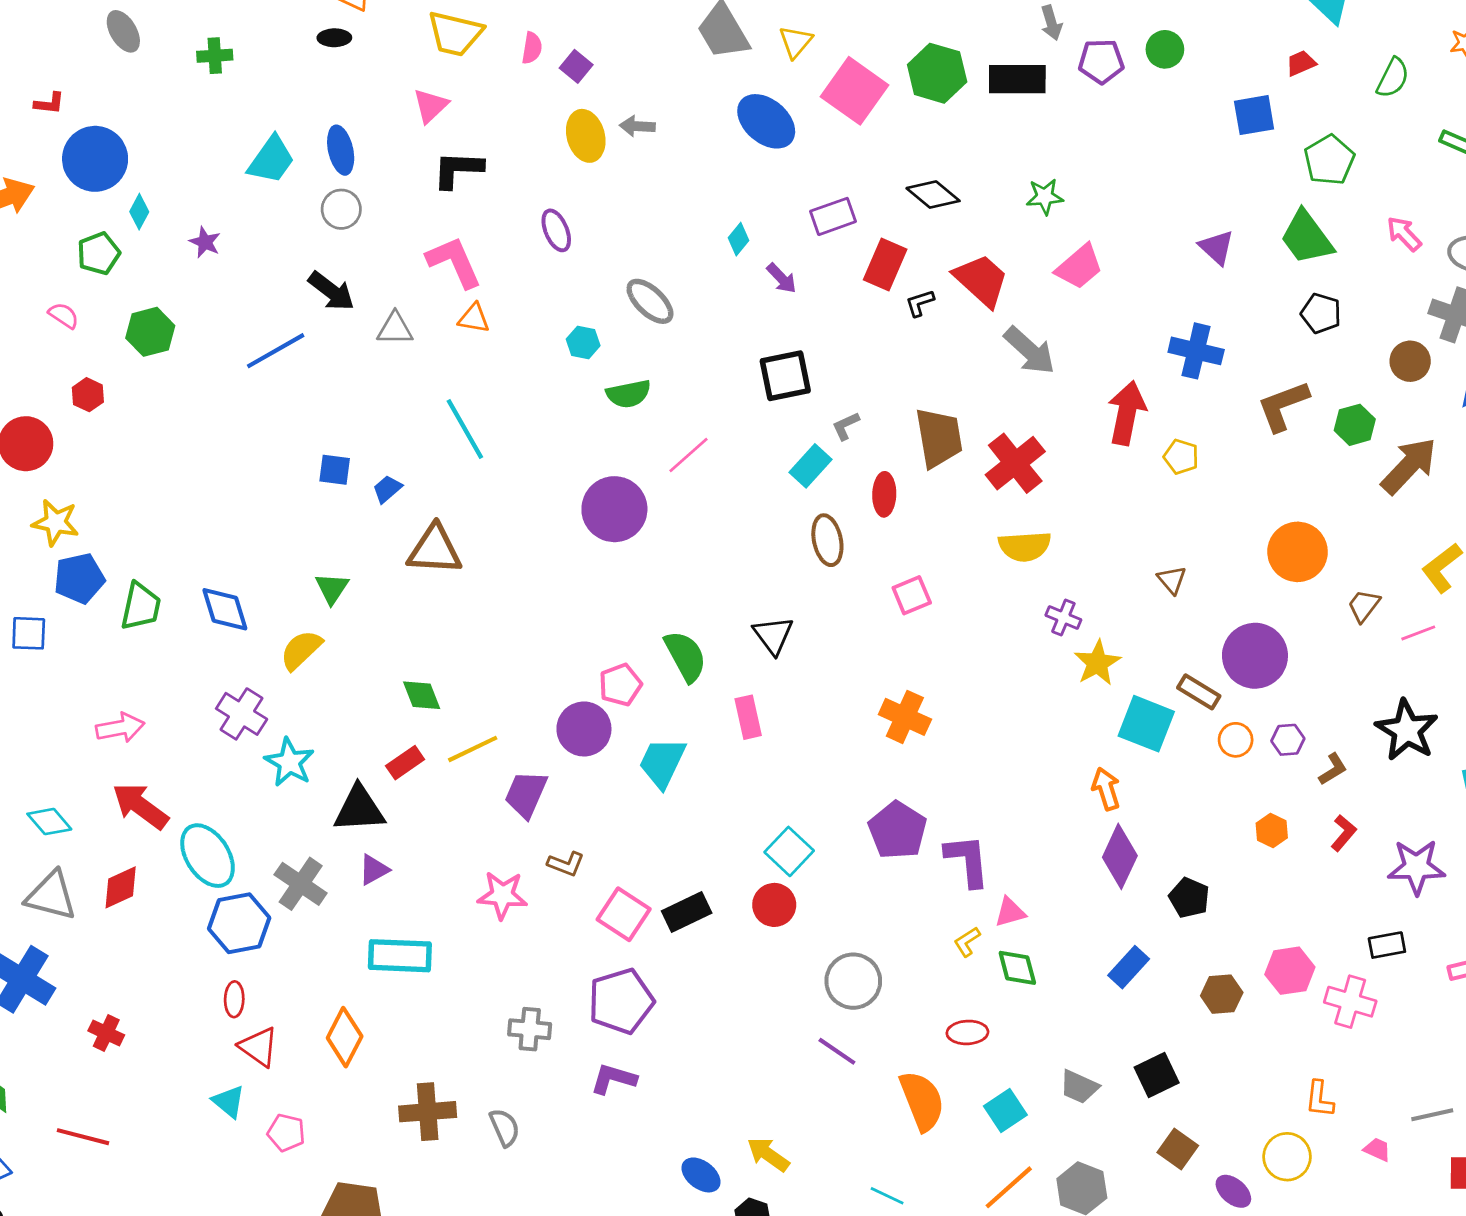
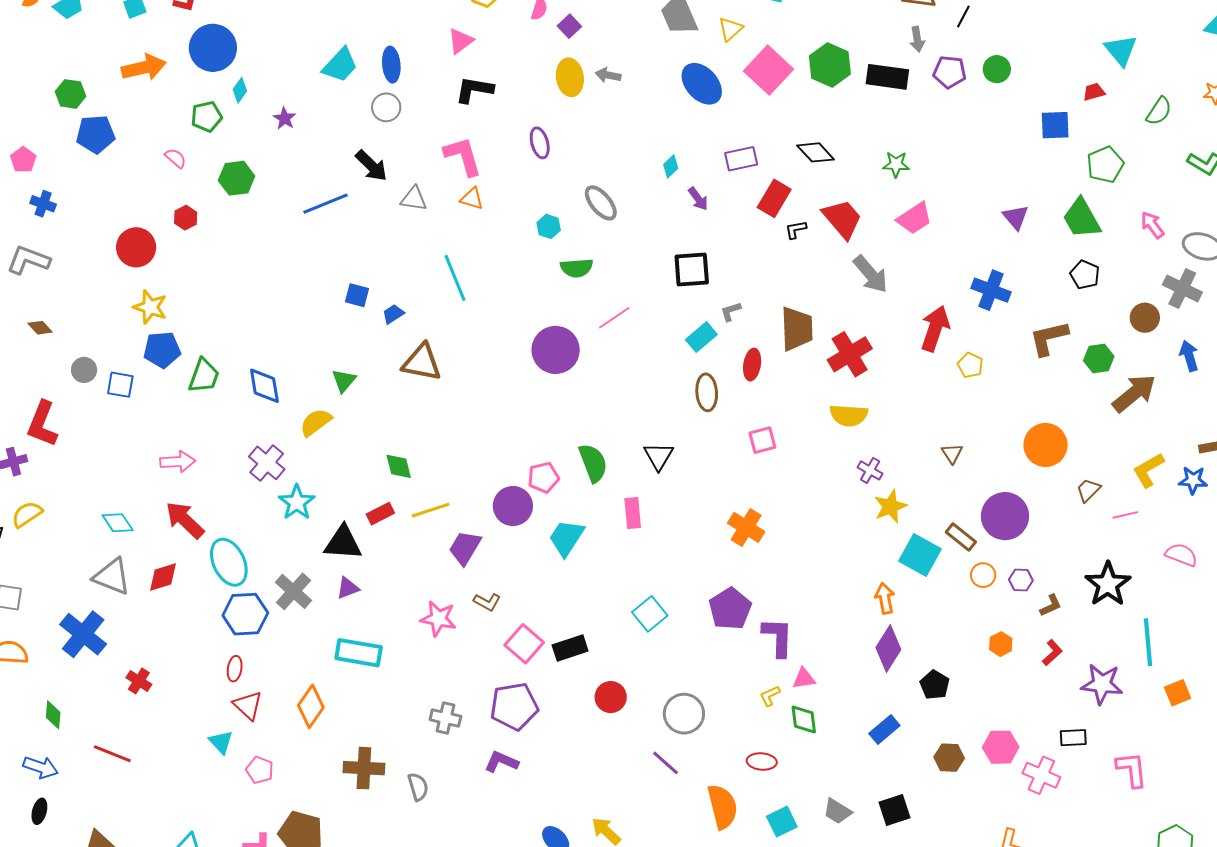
red circle: (774, 905) -> (611, 697), moved

